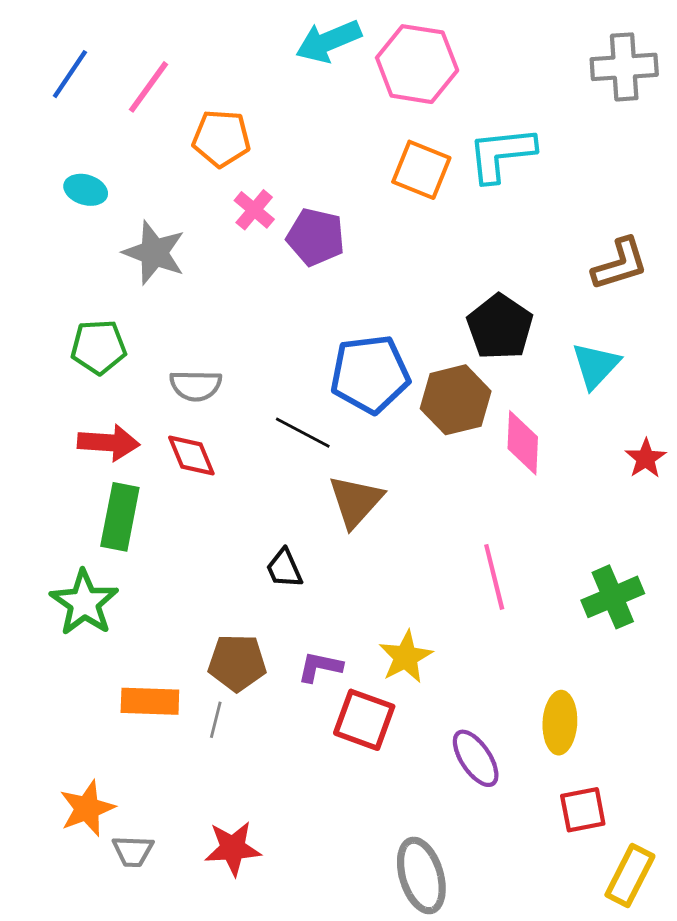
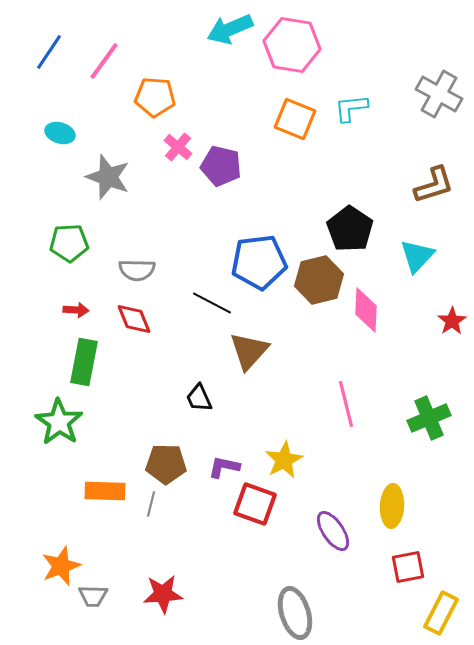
gray cross: (624, 67) -> (439, 94), moved, turned 33
cyan L-shape: (501, 154) -> (351, 108), size x0.7
red arrow: (109, 443) -> (76, 310), size x0.6

